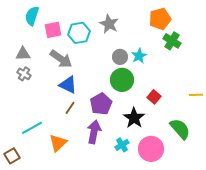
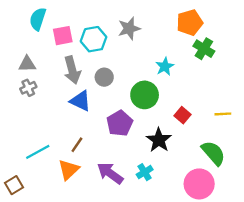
gray star: (109, 24) -> (129, 28), turned 30
gray circle: (120, 57) -> (104, 77), moved
gray arrow: (61, 59) -> (72, 70), turned 40
gray cross: (24, 74) -> (28, 88), turned 32
yellow line: (196, 95) -> (223, 114), moved
brown line: (70, 108) -> (77, 145), moved
purple arrow: (94, 132) -> (110, 173), moved, turned -65
pink circle: (151, 149) -> (199, 184), moved

